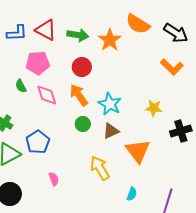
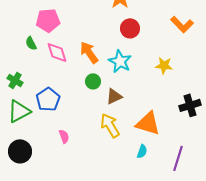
red circle: (82, 67) -> (130, 28), moved
brown triangle: (111, 131) -> (114, 96), moved
black cross: (181, 131) -> (190, 105), moved
orange triangle: (138, 151) -> (148, 123), moved, turned -36

